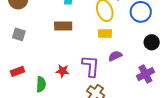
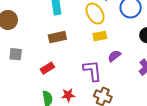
red rectangle: (17, 71) -> (47, 68), moved
red star: (63, 71) -> (68, 95), moved

